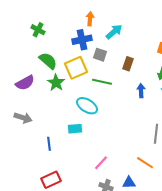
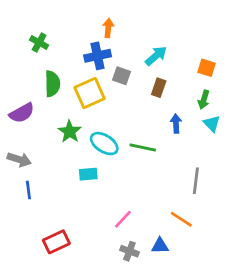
cyan arrow: (114, 32) -> (156, 56), moved
green semicircle: (48, 61) -> (52, 84), turned 48
green line: (102, 82) -> (143, 148), moved
green star: (56, 83) -> (70, 132), moved
blue line: (49, 144) -> (28, 190), moved

